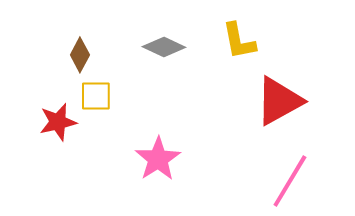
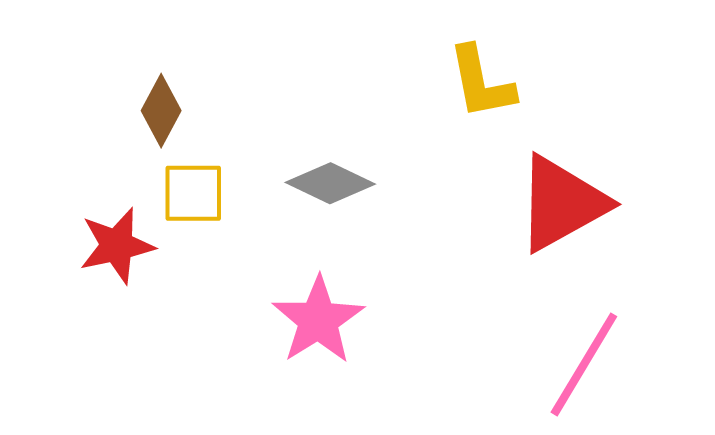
gray diamond: (164, 47) -> (330, 183), moved

